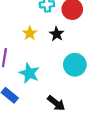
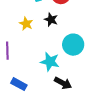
cyan star: (29, 73) -> (50, 62), moved

